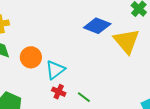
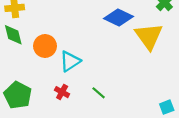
red cross: (59, 92) -> (62, 92), moved

